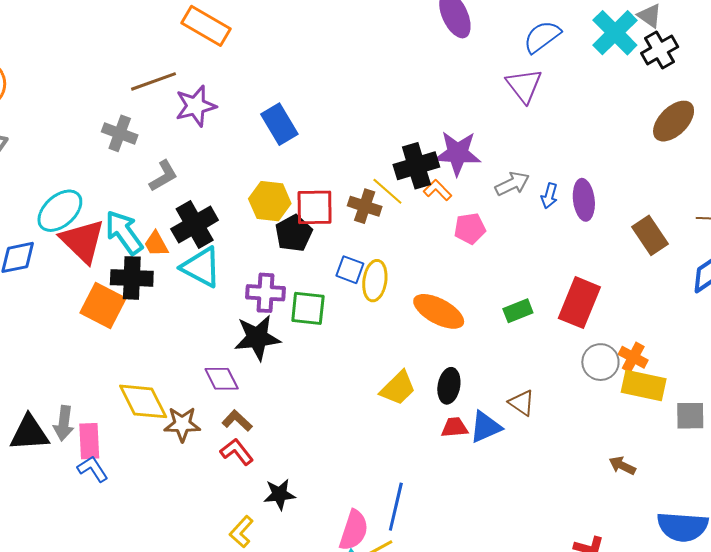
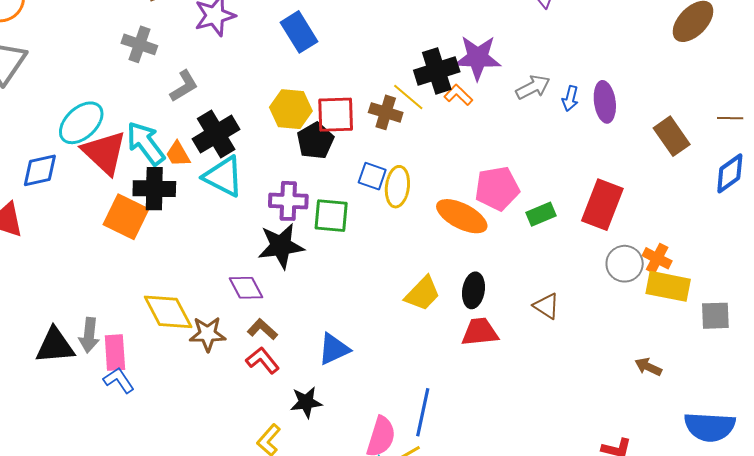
pink pentagon: (470, 228) -> (497, 188), moved, size x1.4
red trapezoid: (454, 427) -> (480, 332), size x1.4
blue triangle: (486, 427) -> (334, 349), moved

